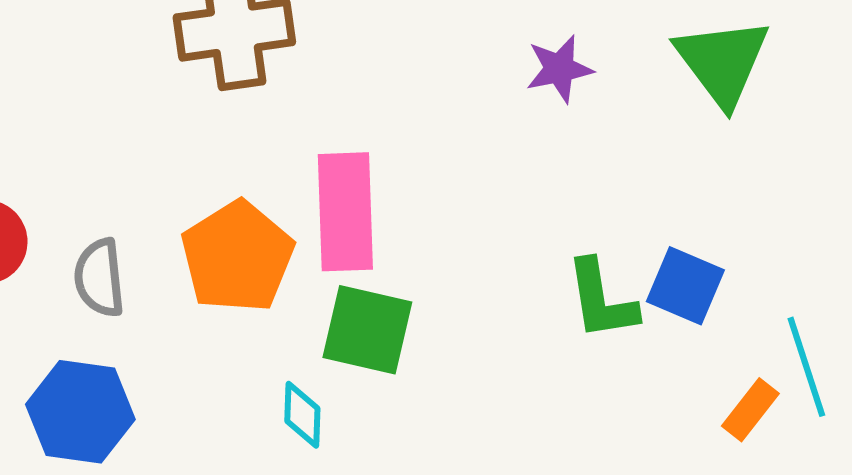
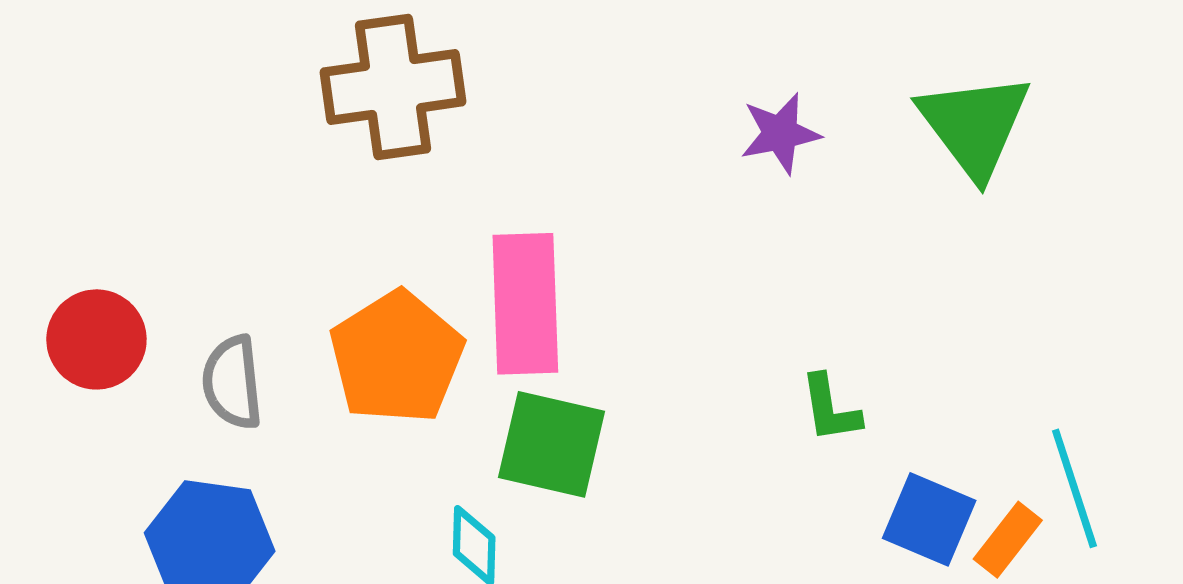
blue square: (685, 286) -> (929, 519), moved
green L-shape: (601, 300) -> (830, 409), size x0.7

